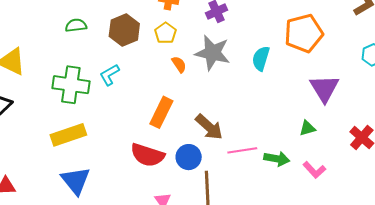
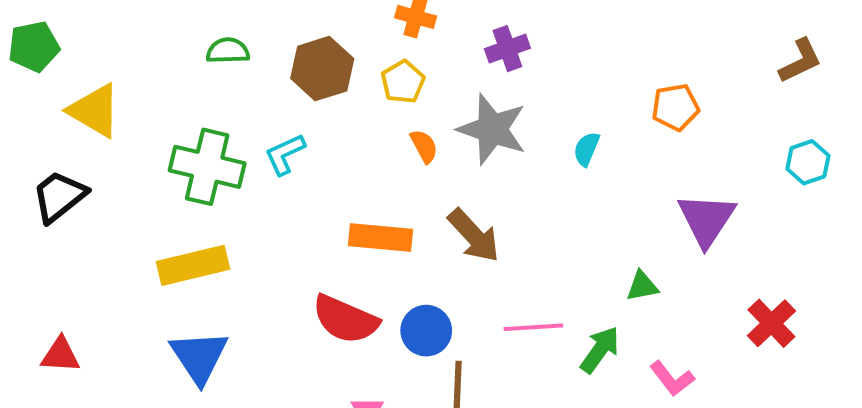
orange pentagon: (304, 33) -> (675, 107), size x0.6
cyan semicircle: (261, 58) -> (586, 149), size x0.7
orange rectangle: (161, 112) -> (381, 238), turned 64
brown arrow: (209, 127) -> (474, 235), moved
green triangle: (307, 128) -> (642, 286), moved
green arrow: (277, 159) -> (600, 350), turned -70

